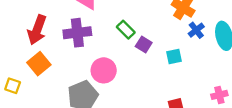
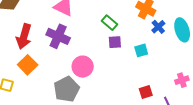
green rectangle: (126, 30) -> (109, 23), moved
purple cross: (77, 33) -> (58, 36), turned 35
purple square: (144, 45) -> (115, 42), turned -32

